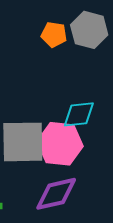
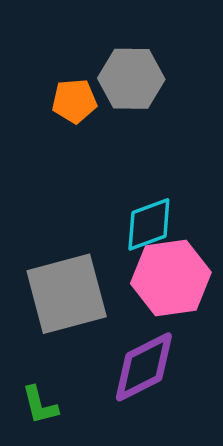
pink hexagon: (60, 144) -> (171, 278), moved

